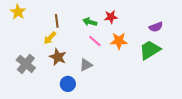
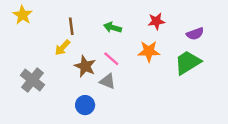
red star: (111, 17) -> (156, 21), moved
pink line: (95, 41) -> (111, 59), moved
brown star: (58, 57) -> (85, 66), moved
gray triangle: (86, 65) -> (108, 81), turned 48

